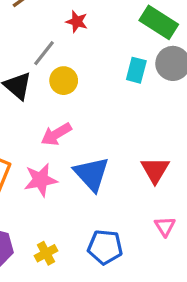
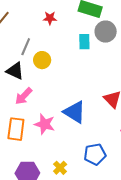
red star: (77, 22) -> (50, 18), moved
pink arrow: (56, 134) -> (24, 96), moved
pink star: (41, 180) -> (45, 124), turned -30

